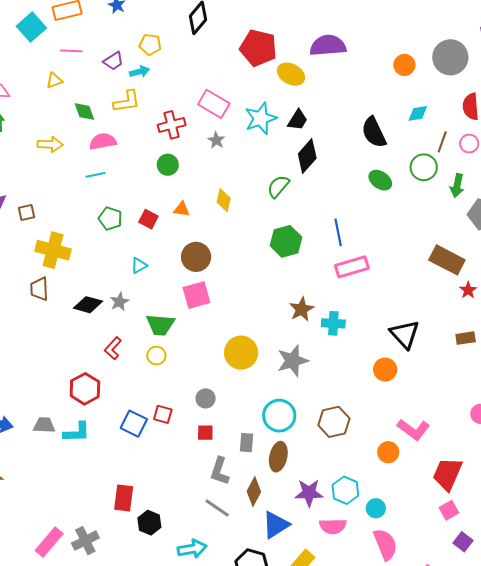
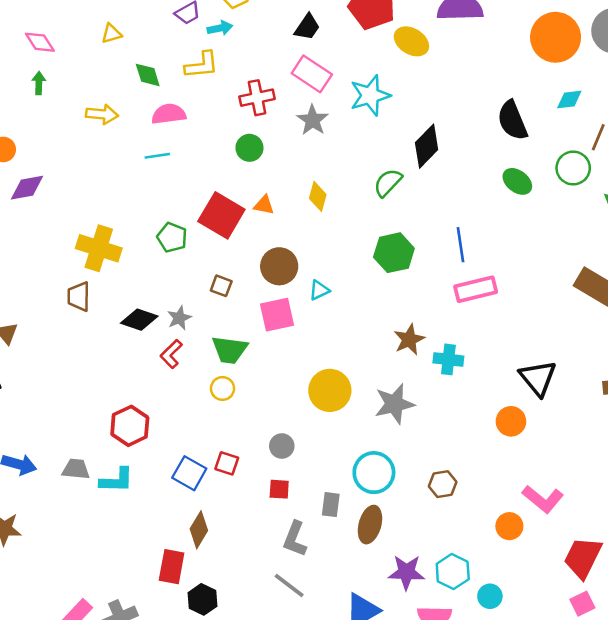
orange circle: (404, 65) -> (556, 37), size x1.8
black trapezoid: (298, 120) -> (307, 27), moved
gray star: (216, 140) -> (313, 120), size x1.4
brown square: (27, 212) -> (221, 286), moved, turned 30
green pentagon: (110, 218) -> (172, 237), moved
red square: (148, 219) -> (221, 215), size x1.8
cyan triangle: (139, 265) -> (319, 290), moved
red L-shape: (113, 348) -> (171, 354), moved
brown hexagon: (334, 422) -> (443, 484), size x0.7
brown diamond: (254, 491) -> (199, 530), moved

